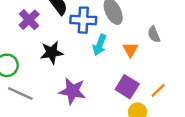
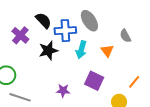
black star: (52, 53) -> (48, 50), moved
purple square: (127, 87) -> (94, 81), moved
purple star: (72, 91) -> (63, 91), size x0.6

